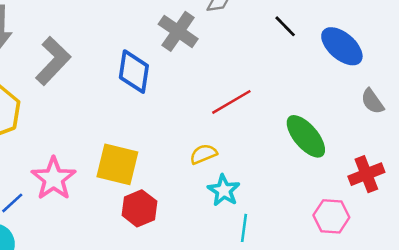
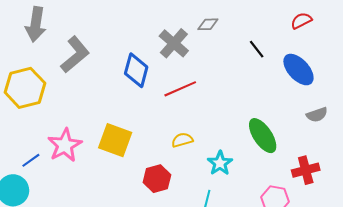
gray semicircle: (372, 101) -> (317, 115), turned -80
red line: (231, 102) -> (180, 89), moved
cyan star: (224, 190) -> (220, 163), moved
red hexagon: (139, 208) -> (157, 179), moved

